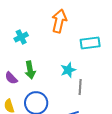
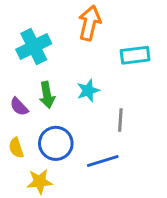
cyan cross: (21, 37) -> (34, 46), size x1.6
cyan star: (68, 70) -> (88, 91), moved

